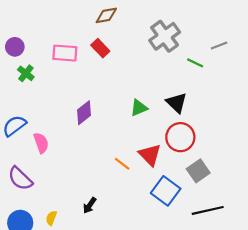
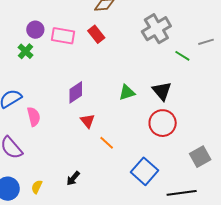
purple circle: (15, 47) -> (35, 30), moved
red triangle: (150, 155) -> (88, 121), moved, size x0.7
gray square: (198, 171) -> (200, 157), moved

